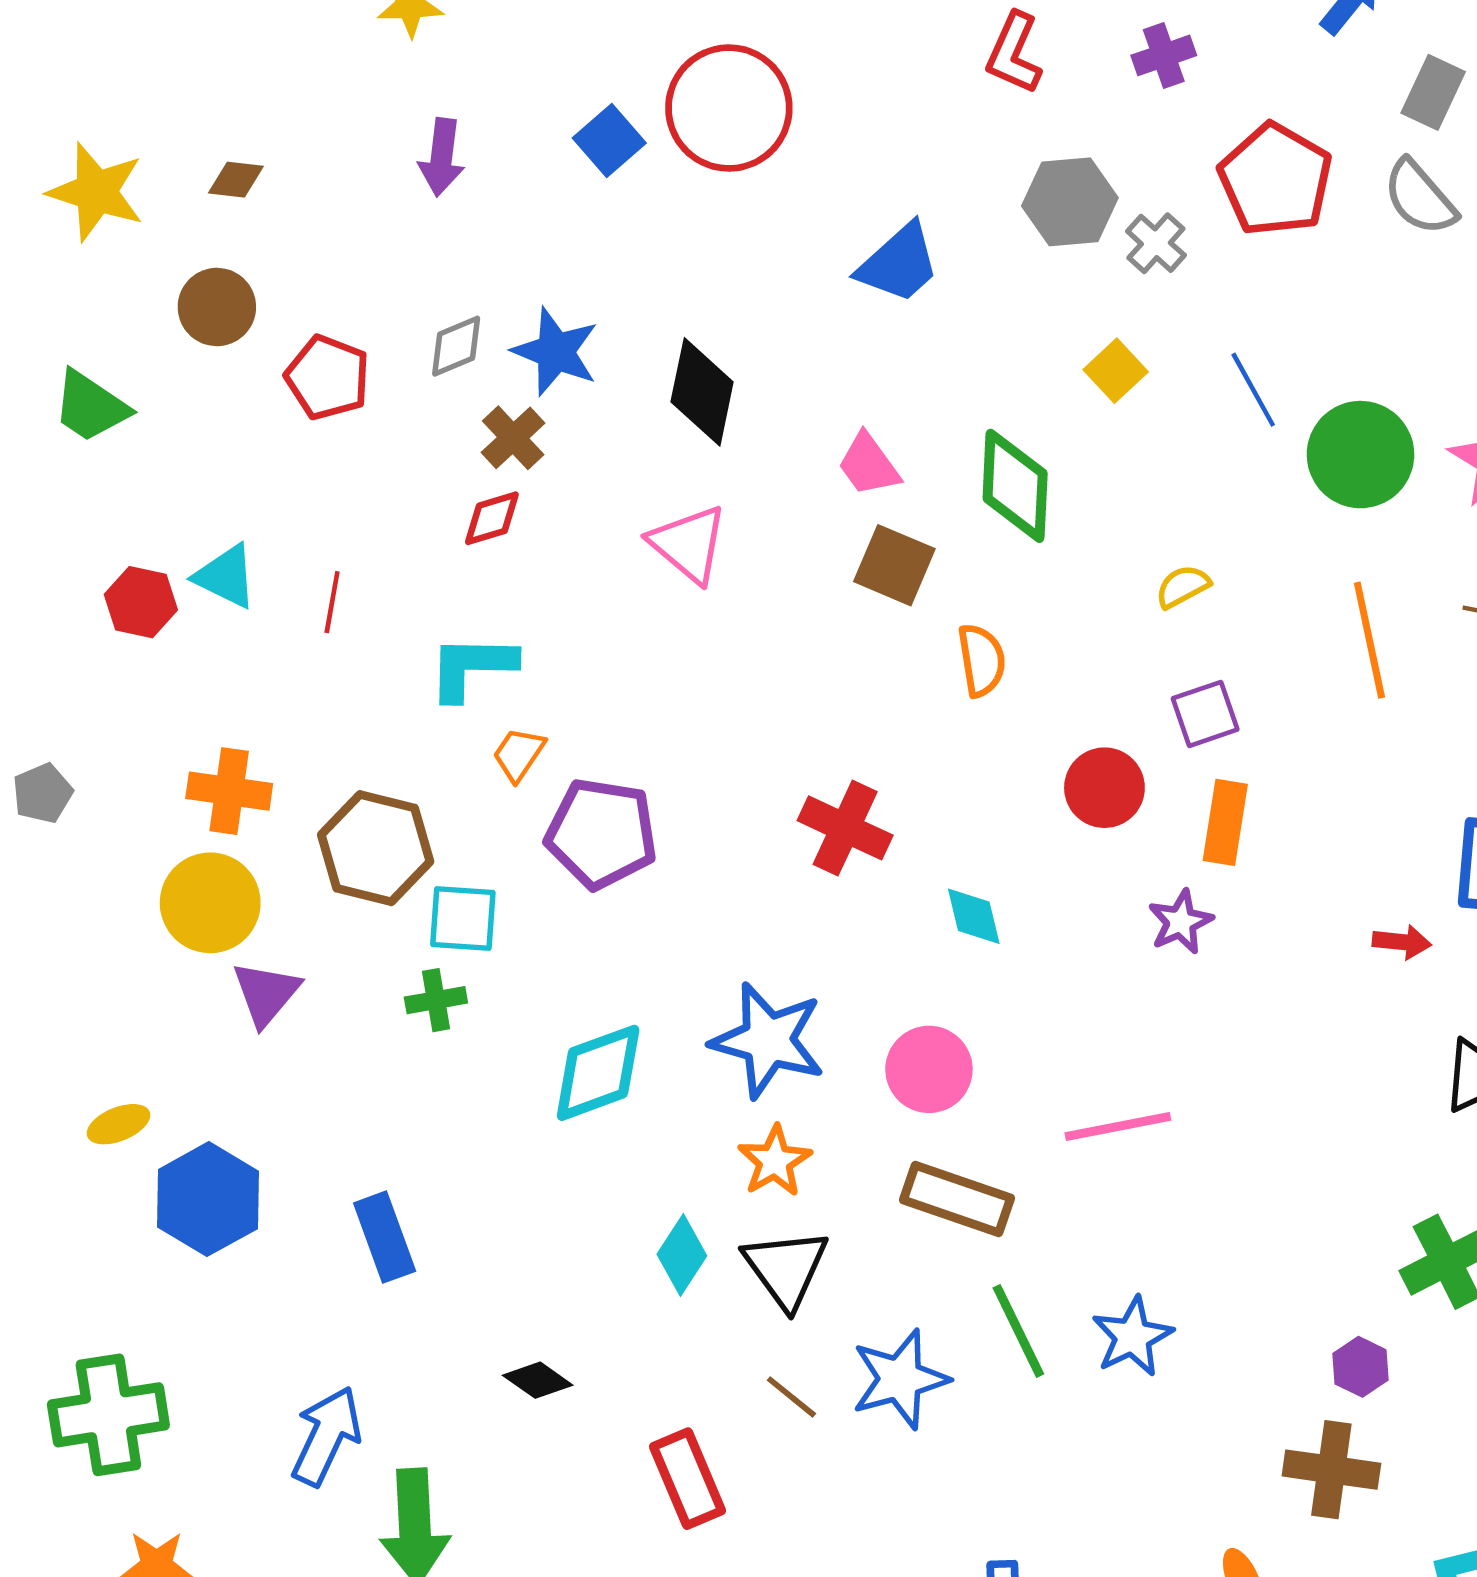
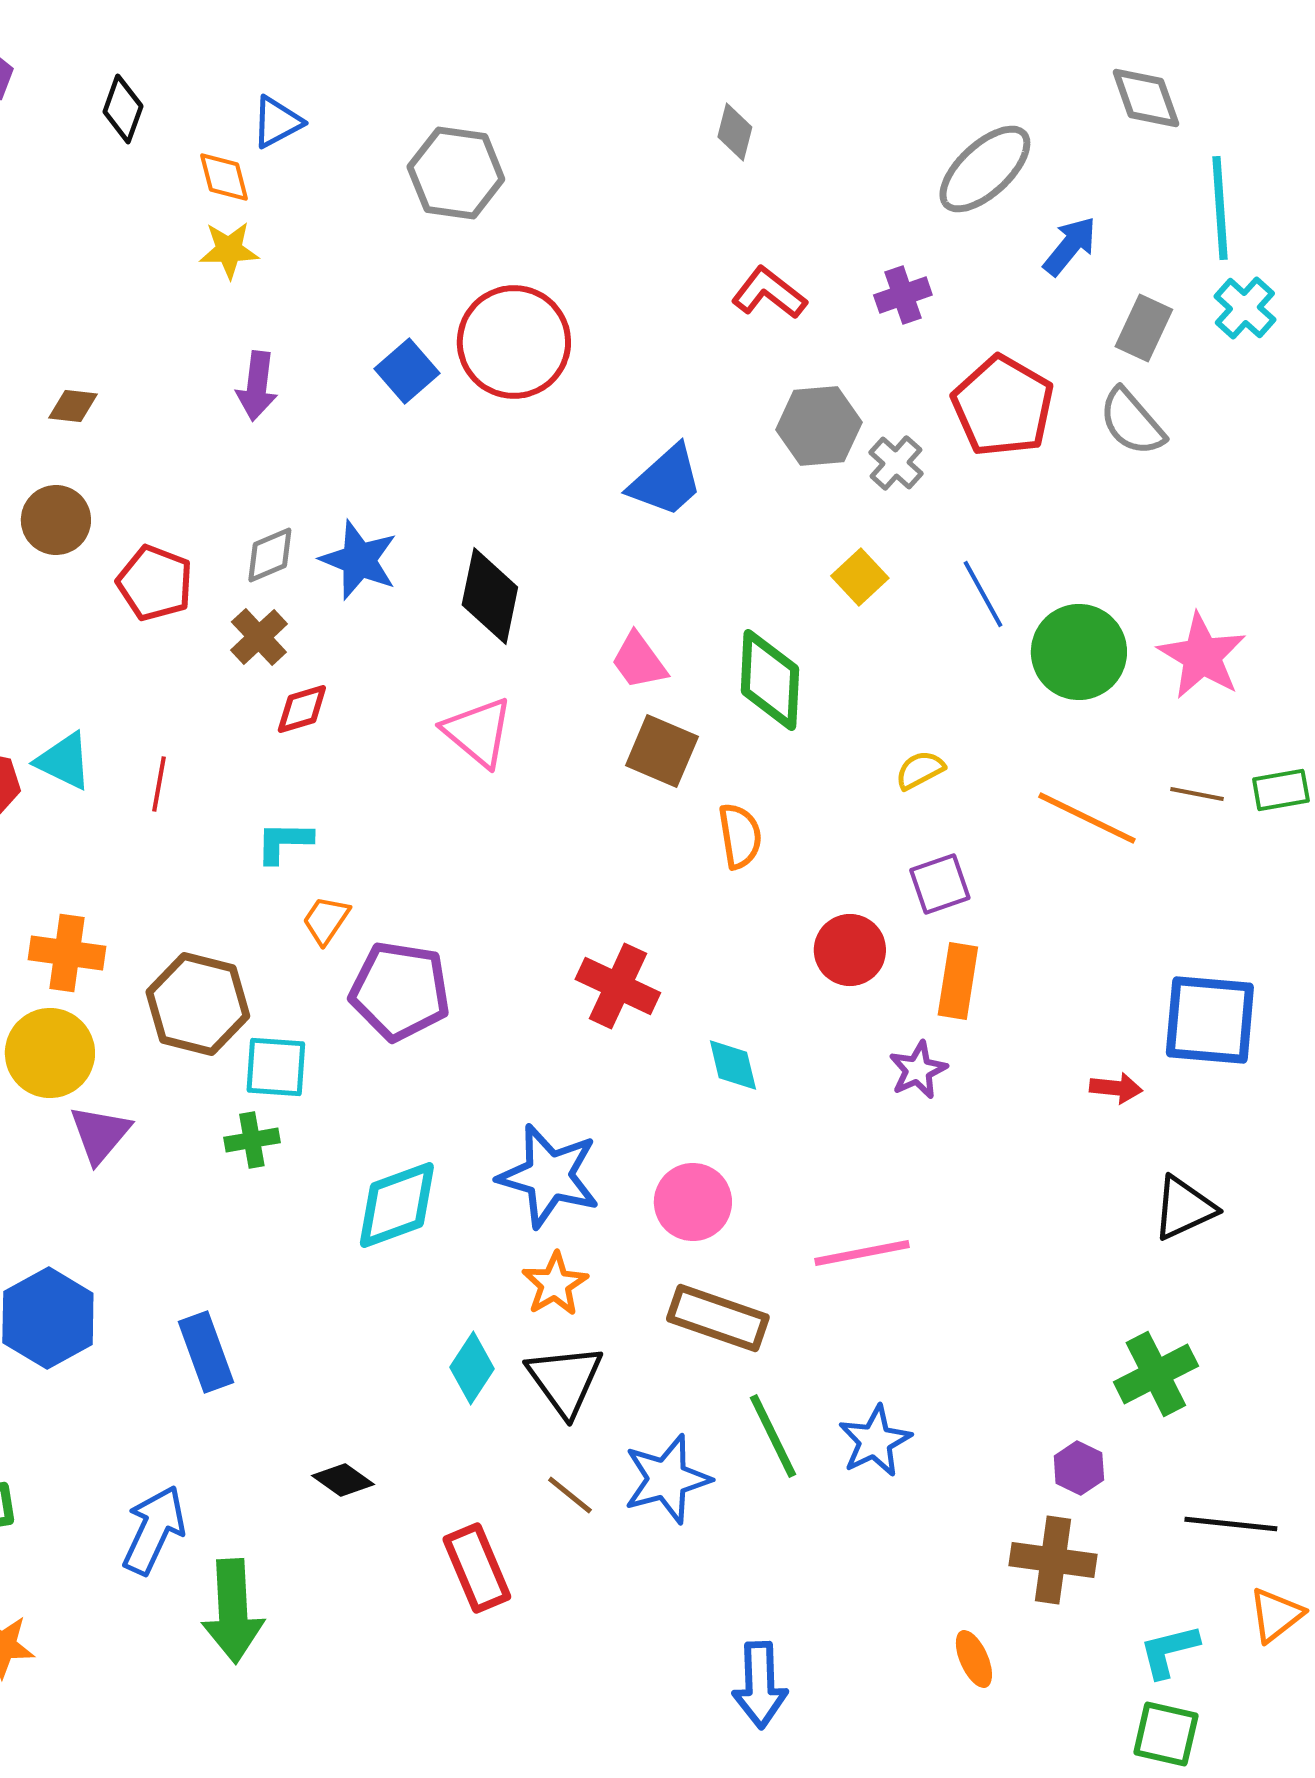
red L-shape: (1014, 53) -> (769, 293), turned 104
brown cross: (513, 438) -> (259, 637), moved
orange line: (1369, 640) -> (1087, 818), turned -52
cyan L-shape: (472, 667) -> (284, 842), size x0.7

